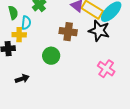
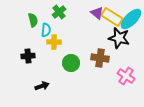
brown cross: (68, 32) -> (100, 58), moved
yellow cross: (19, 35) -> (54, 42), moved

